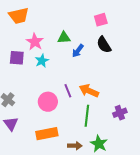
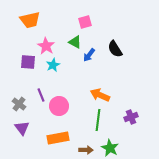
pink square: (101, 20) -> (85, 22), moved
green triangle: (64, 38) -> (75, 42), turned 32
purple line: (68, 91) -> (41, 95), moved

